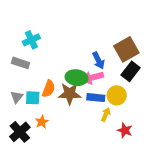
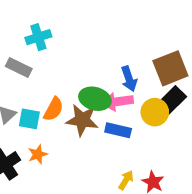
yellow circle: (117, 95) -> (155, 112), moved
yellow arrow: (106, 114) -> (126, 180), moved

